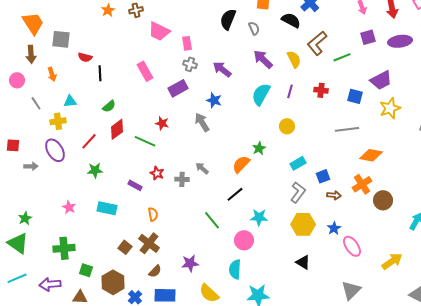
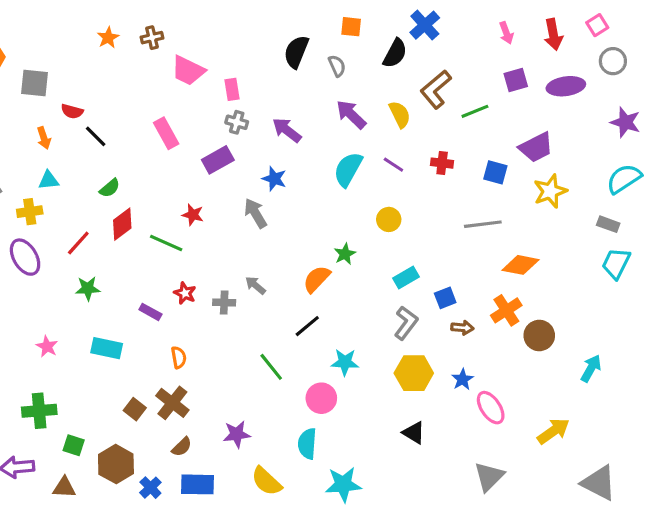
black semicircle: (291, 20) -> (395, 53), turned 90
black line: (100, 73) -> (96, 136), turned -42
orange arrow: (52, 74) -> (44, 138), moved
purple line: (290, 91) -> (393, 165), turned -72

